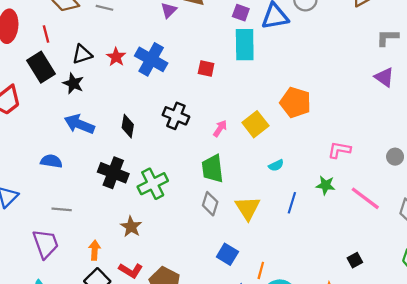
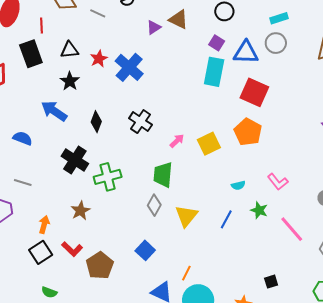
red square: (206, 68) -> (254, 92), moved, size x1.8
black star: (73, 83) -> (70, 81), moved
pink L-shape: (339, 150) -> (278, 182), turned -150
cyan semicircle: (276, 165) -> (238, 185), moved
blue square: (227, 254) -> (145, 250), moved

